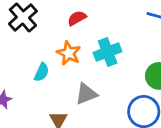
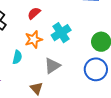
orange star: (69, 53) -> (34, 39), turned -30

